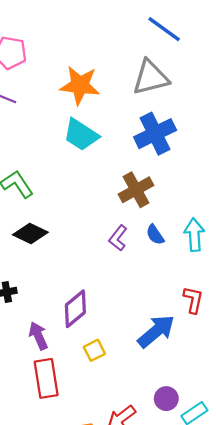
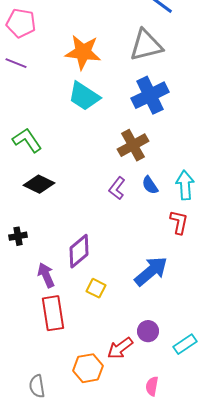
red L-shape: (193, 300) -> (179, 222), moved
yellow square: (94, 350) -> (96, 288), turned -36
purple circle: (166, 399) -> (148, 331), moved

